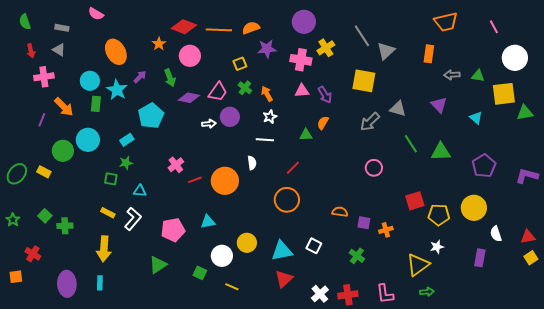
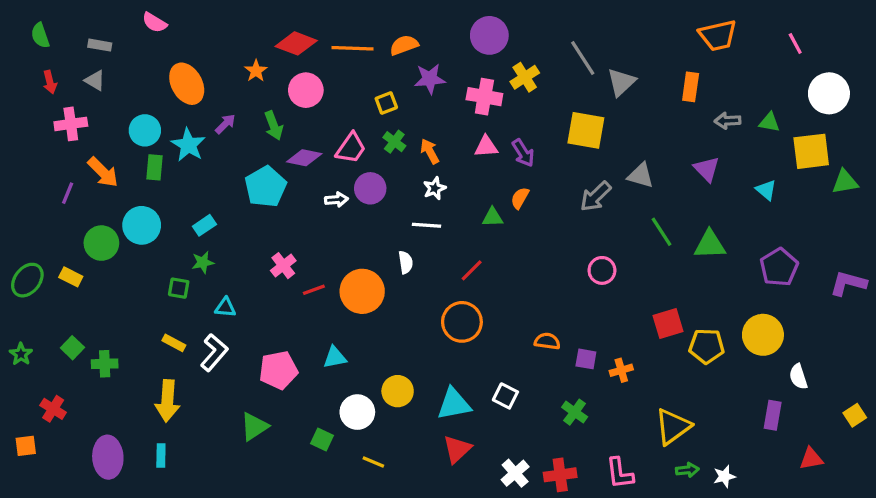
cyan pentagon: (151, 116) -> (266, 187), moved
red triangle: (528, 237) -> (811, 459), moved
white star: (437, 247) -> (724, 476), moved

